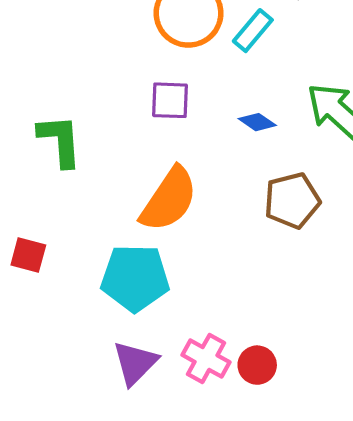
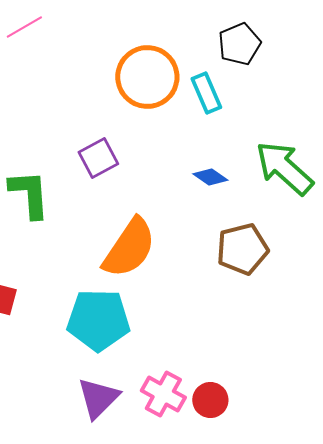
cyan rectangle: (253, 31) -> (206, 93), turned -63
purple square: (170, 100) -> (98, 158), moved, turned -30

